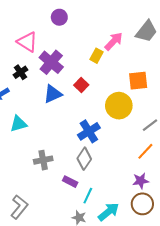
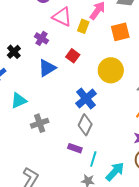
pink triangle: (27, 42) -> (62, 17), moved
purple cross: (51, 62) -> (41, 38), size x0.6
orange square: (138, 81) -> (120, 32), moved
gray cross: (43, 160) -> (40, 123), moved

